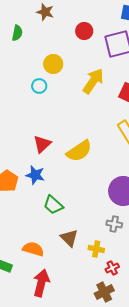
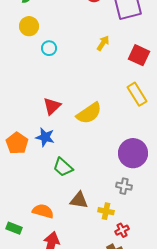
yellow circle: (53, 64) -> (29, 26), moved
yellow arrow: (93, 81) -> (103, 43), size x0.6
brown triangle: (69, 238) -> (79, 200), turned -36

